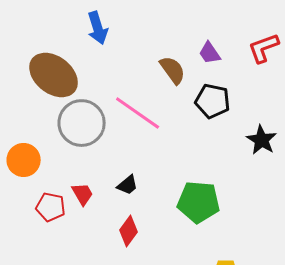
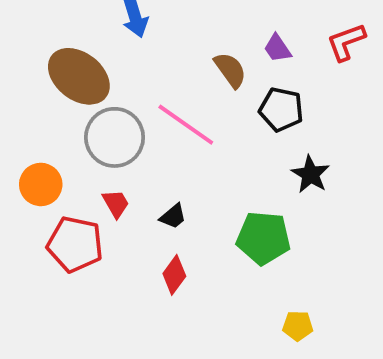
black star: (262, 140) -> (310, 174), moved
red trapezoid: (83, 194) -> (116, 204), moved
red pentagon: (51, 207) -> (75, 244), size x1.5

